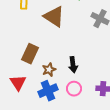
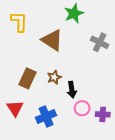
brown star: (49, 70) -> (54, 77), moved
pink circle: (74, 89) -> (82, 108), moved

